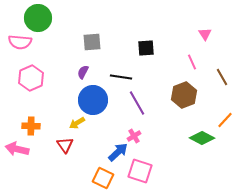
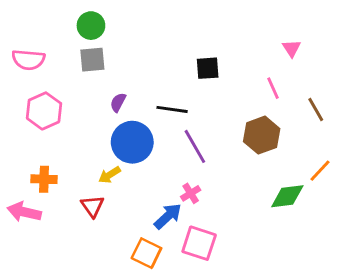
green circle: (38, 18) -> (91, 26), moved, size x0.7
gray square: (92, 42) -> (92, 60), moved
green diamond: (202, 138) -> (287, 196), turned -35

